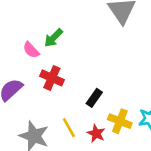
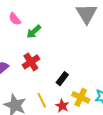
pink semicircle: (31, 50) -> (15, 19), moved
red cross: (52, 78) -> (31, 62), turned 30

